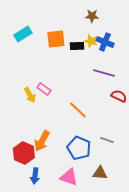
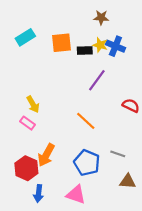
purple line: (104, 73) -> (97, 80), moved, turned -70
pink rectangle: (44, 89) -> (27, 123), moved
brown triangle: (100, 173) -> (128, 181), moved

